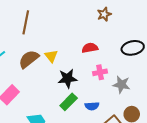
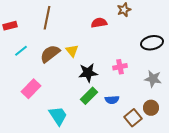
red semicircle: (90, 48) -> (99, 23), moved
gray star: (121, 85) -> (153, 79), moved

